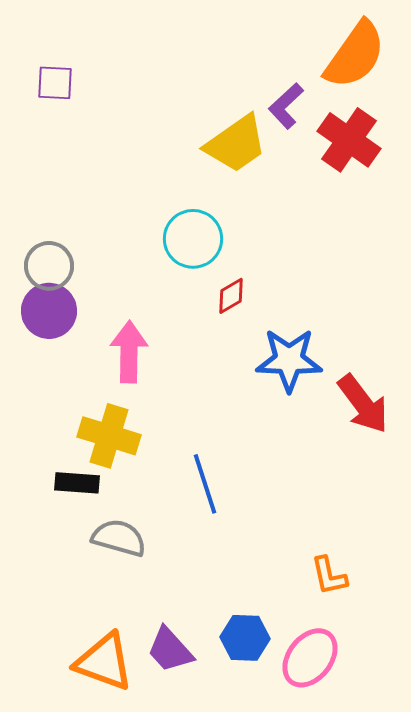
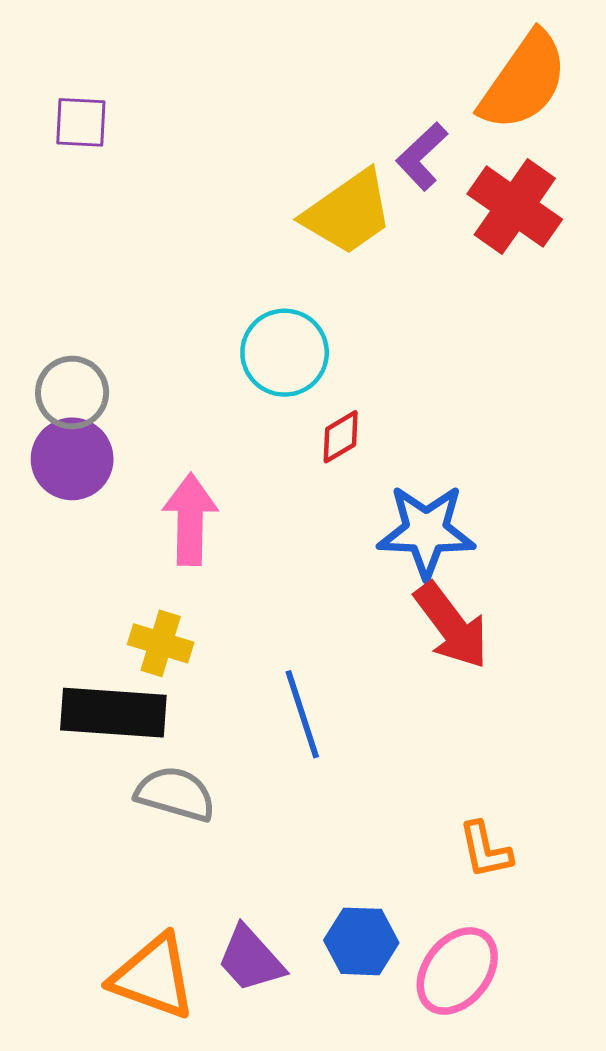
red arrow: (363, 404) -> (451, 626), moved
yellow cross: (109, 436) -> (161, 643), size x0.7
black rectangle: (77, 483) -> (113, 713), size x1.6

